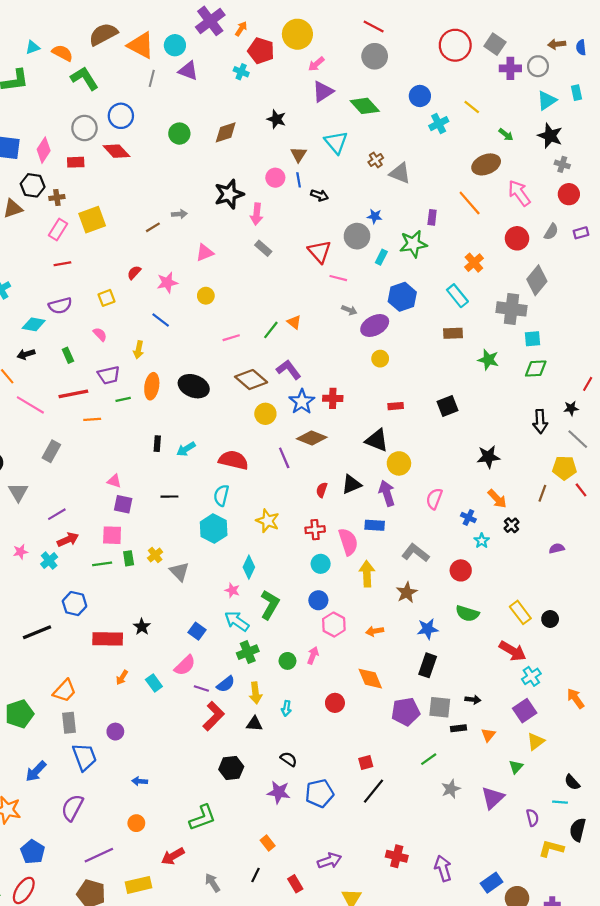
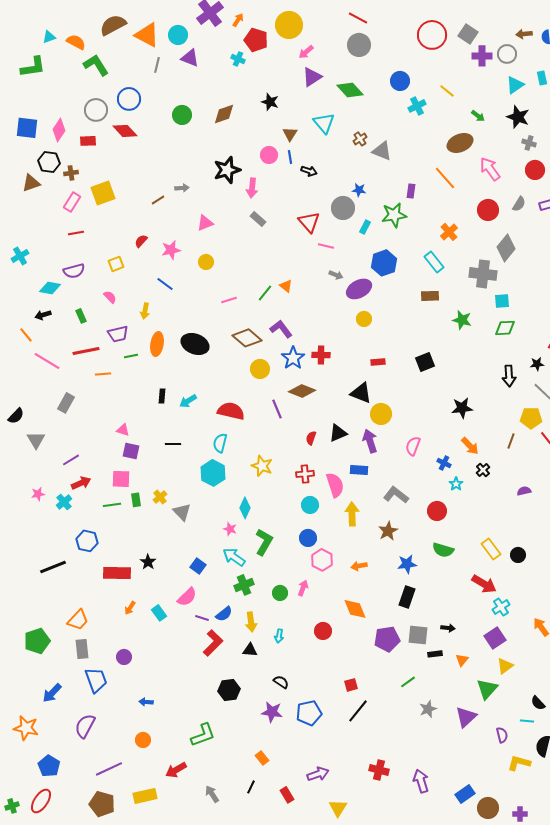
green triangle: (516, 767) -> (487, 689), size x1.6

